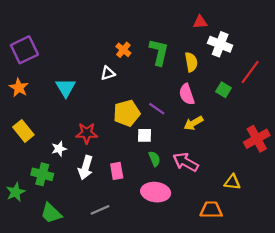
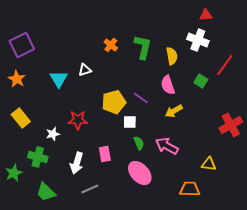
red triangle: (200, 22) -> (206, 15), moved
white triangle: (108, 73) -> (85, 70), moved
white arrow: (86, 168) -> (77, 163), moved
pink ellipse: (156, 192) -> (140, 173), turned 40

